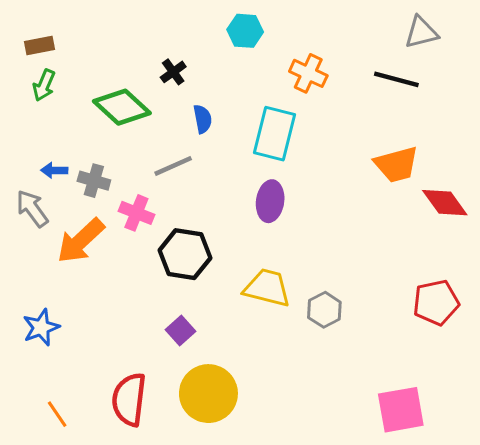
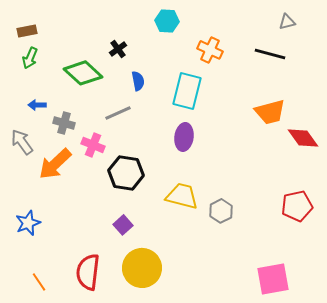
gray triangle: (421, 32) -> (287, 22), size x0.7
blue arrow: (54, 170) -> (37, 105), moved

